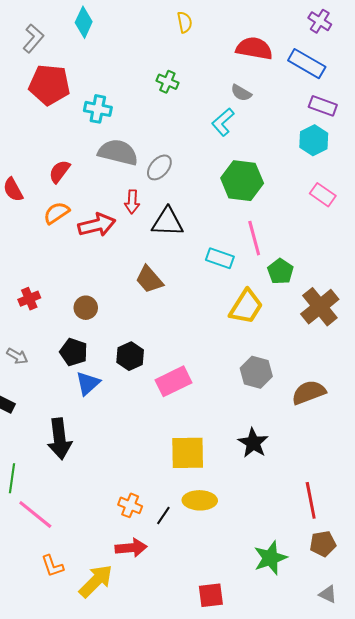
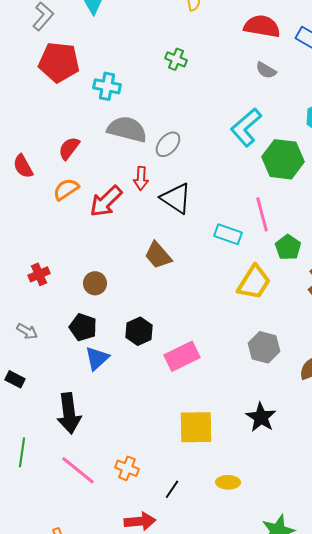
gray semicircle: (241, 93) -> (266, 70), moved
cyan L-shape: (223, 122) -> (246, 127), moved, size x1.4
green hexagon: (242, 181) -> (283, 159), moved
black triangle: (167, 222) -> (176, 198), turned 32
red arrow: (97, 225) -> (106, 201), turned 150
yellow ellipse: (200, 500) -> (228, 482), moved, size x0.7
orange cross: (130, 505) -> (127, 468), moved
pink line: (35, 514) -> (78, 470), moved

